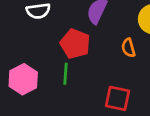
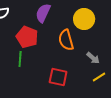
orange semicircle: (128, 48) -> (66, 40), size x1.5

